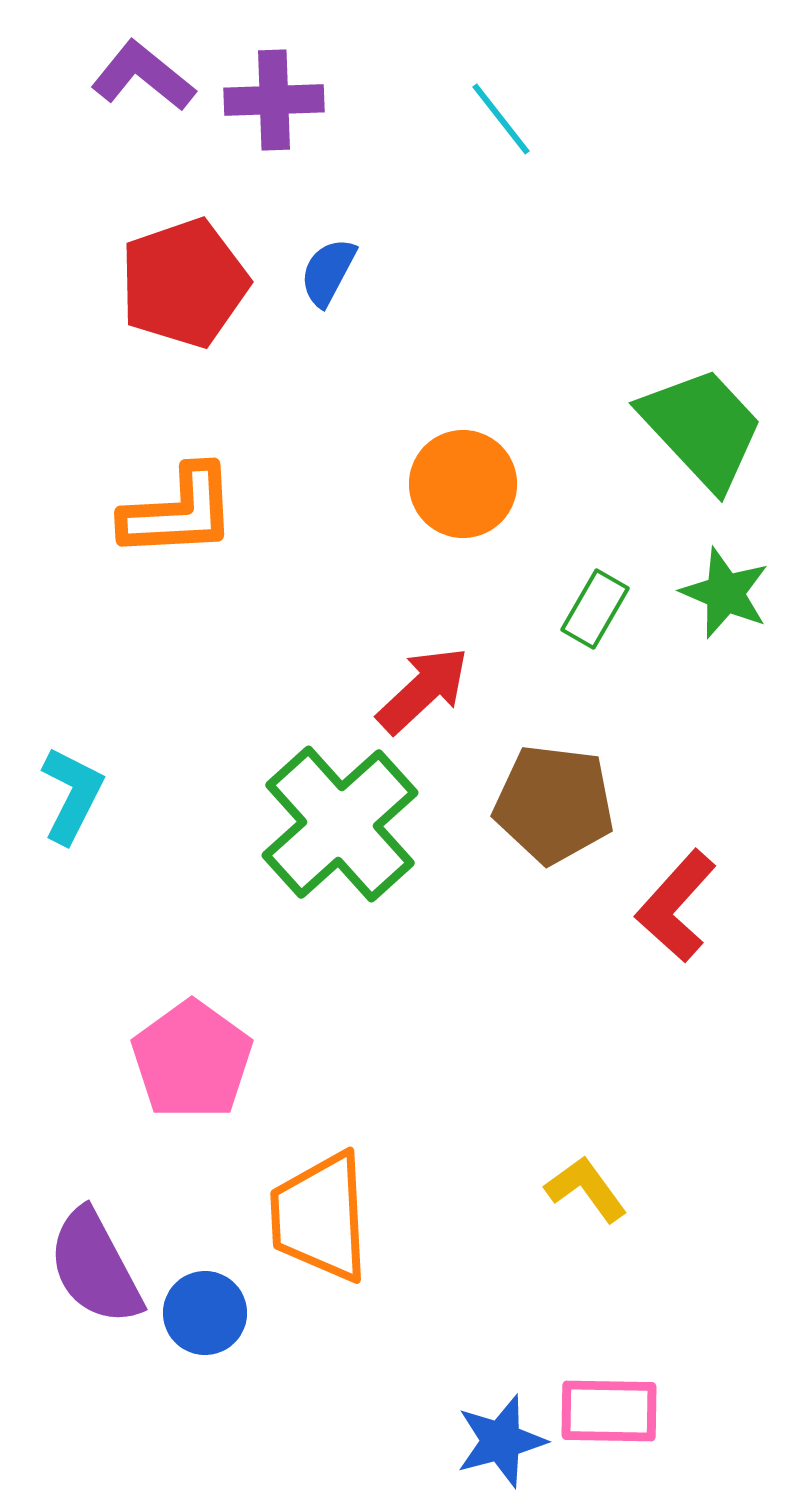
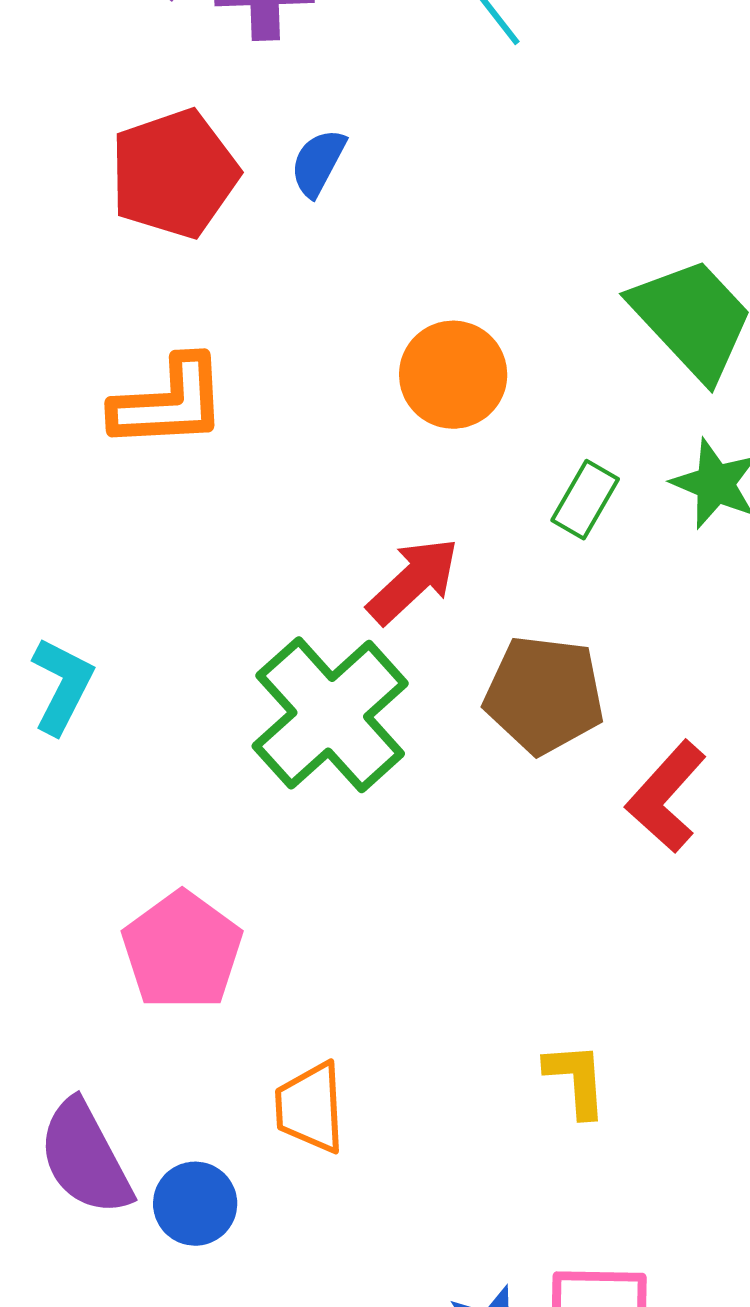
yellow L-shape: (586, 1189) -> (576, 1080), turned 32
orange trapezoid: (320, 1217) -> (310, 1108), size x0.7

